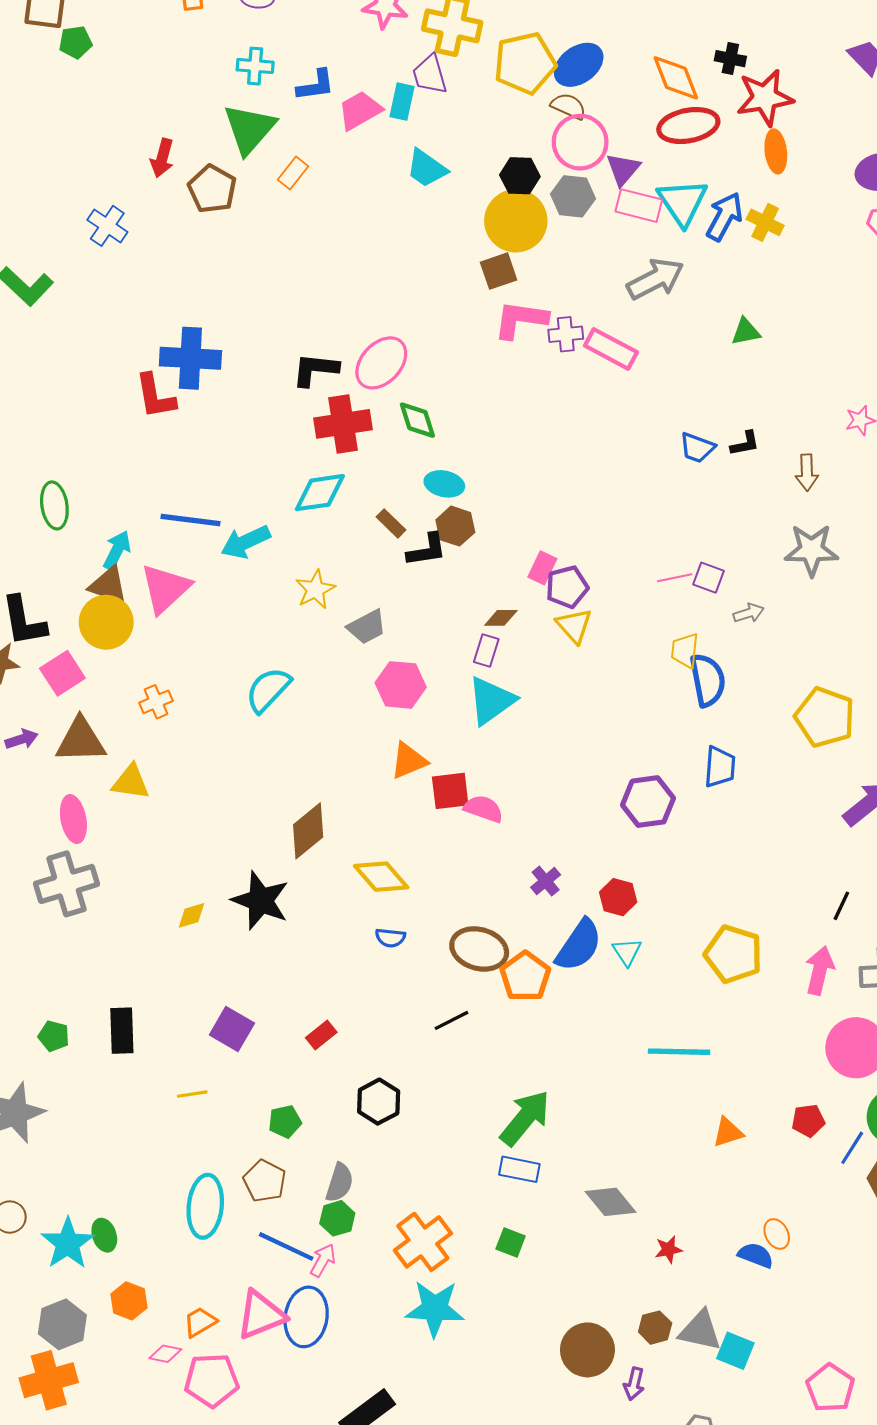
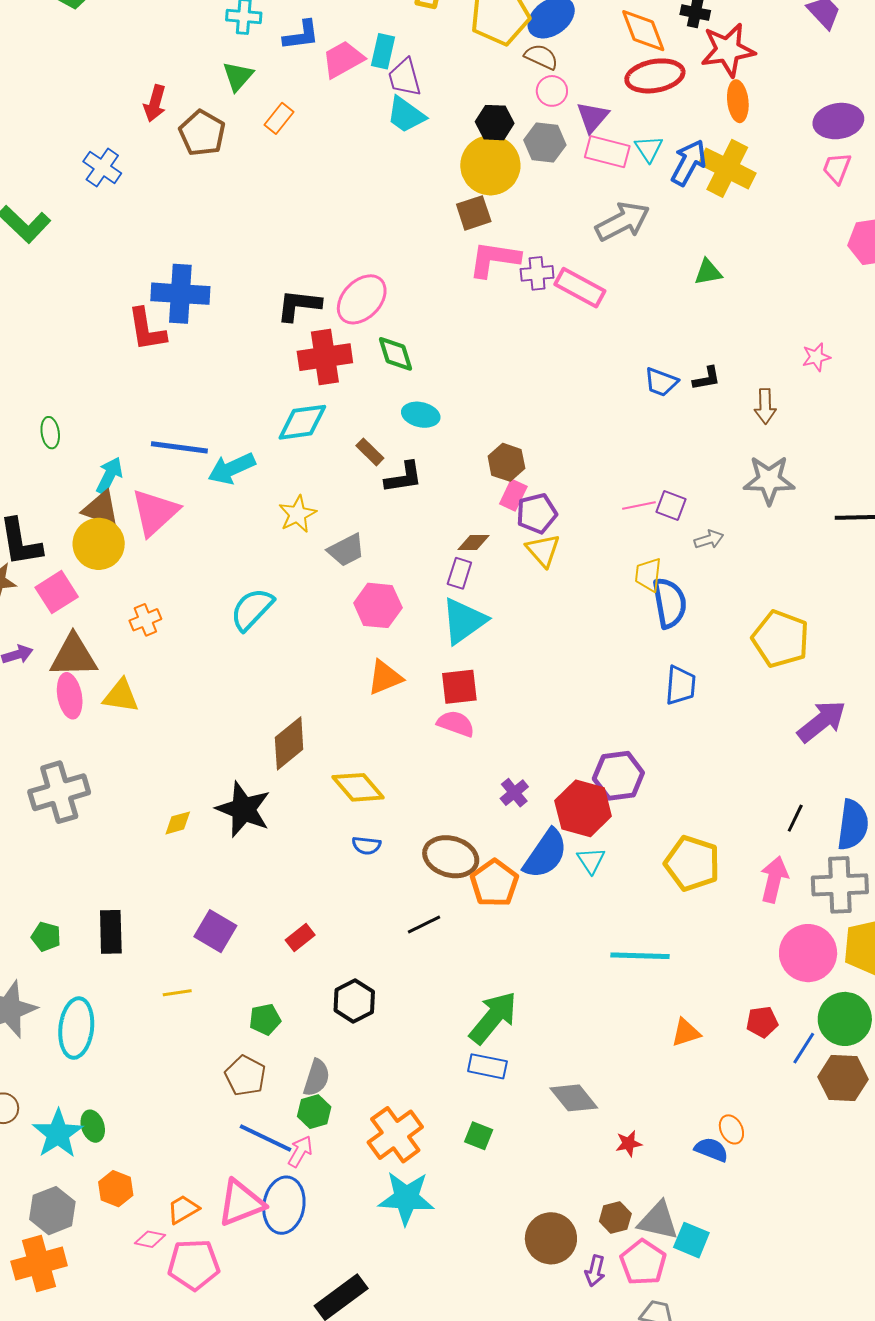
purple trapezoid: (430, 75) -> (405, 78), moved
green triangle: (249, 129) -> (238, 76), size x0.6
pink circle: (580, 142) -> (552, 91), size x0.6
cyan triangle: (682, 202) -> (649, 149), size x0.6
yellow cross: (765, 222) -> (727, 168), size x1.6
green ellipse: (54, 505) -> (50, 433), size x0.7
brown hexagon: (455, 526) -> (506, 462), moved
red square: (450, 791) -> (459, 687), moved
purple hexagon: (648, 802) -> (618, 776), moved
pink ellipse: (73, 819) -> (70, 696), moved
red hexagon: (618, 897) -> (583, 808), size x1.6
cyan ellipse: (205, 1206) -> (76, 1028), moved
pink pentagon: (830, 1388) -> (643, 1262), moved

